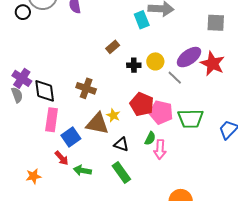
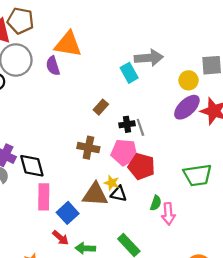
yellow circle: (155, 61) -> (189, 80), moved
gray line: (175, 78) -> (140, 127), moved, turned 35
brown cross: (86, 88) -> (88, 148), moved
pink pentagon: (161, 112) -> (124, 152), moved
black triangle: (121, 144) -> (119, 194), moved

